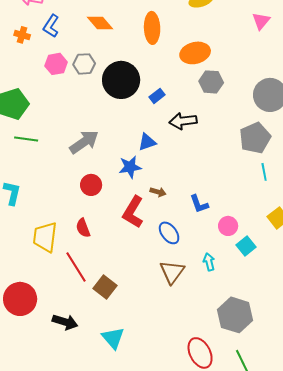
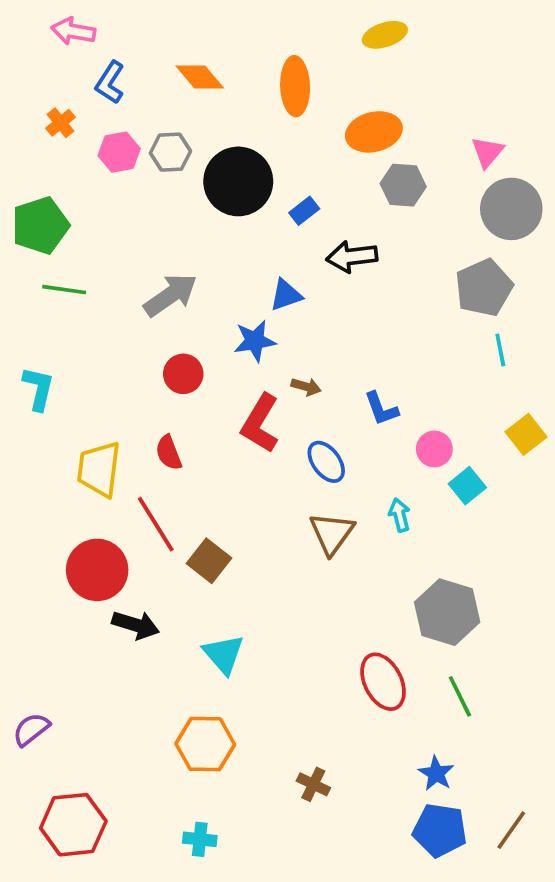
pink triangle: (261, 21) -> (487, 152), moved
orange cross: (22, 35) -> (60, 123), moved, turned 35
red circle: (20, 299) -> (97, 570), moved

